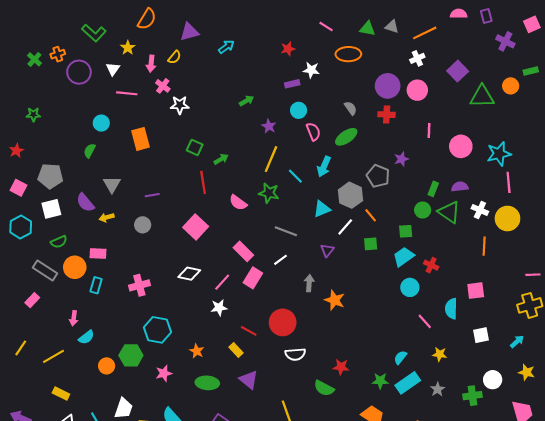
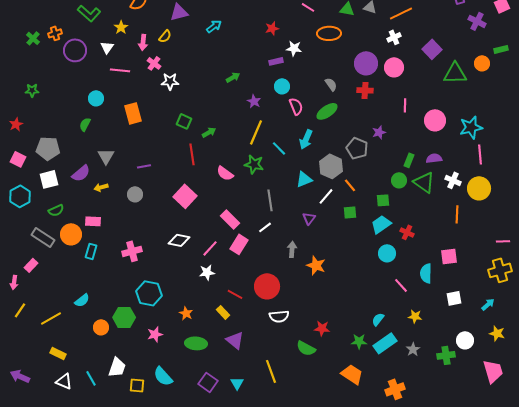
purple semicircle: (85, 203) -> (81, 173), turned -90
gray line: (286, 231) -> (270, 200), turned 60
pink arrow: (74, 318) -> (14, 282), moved

